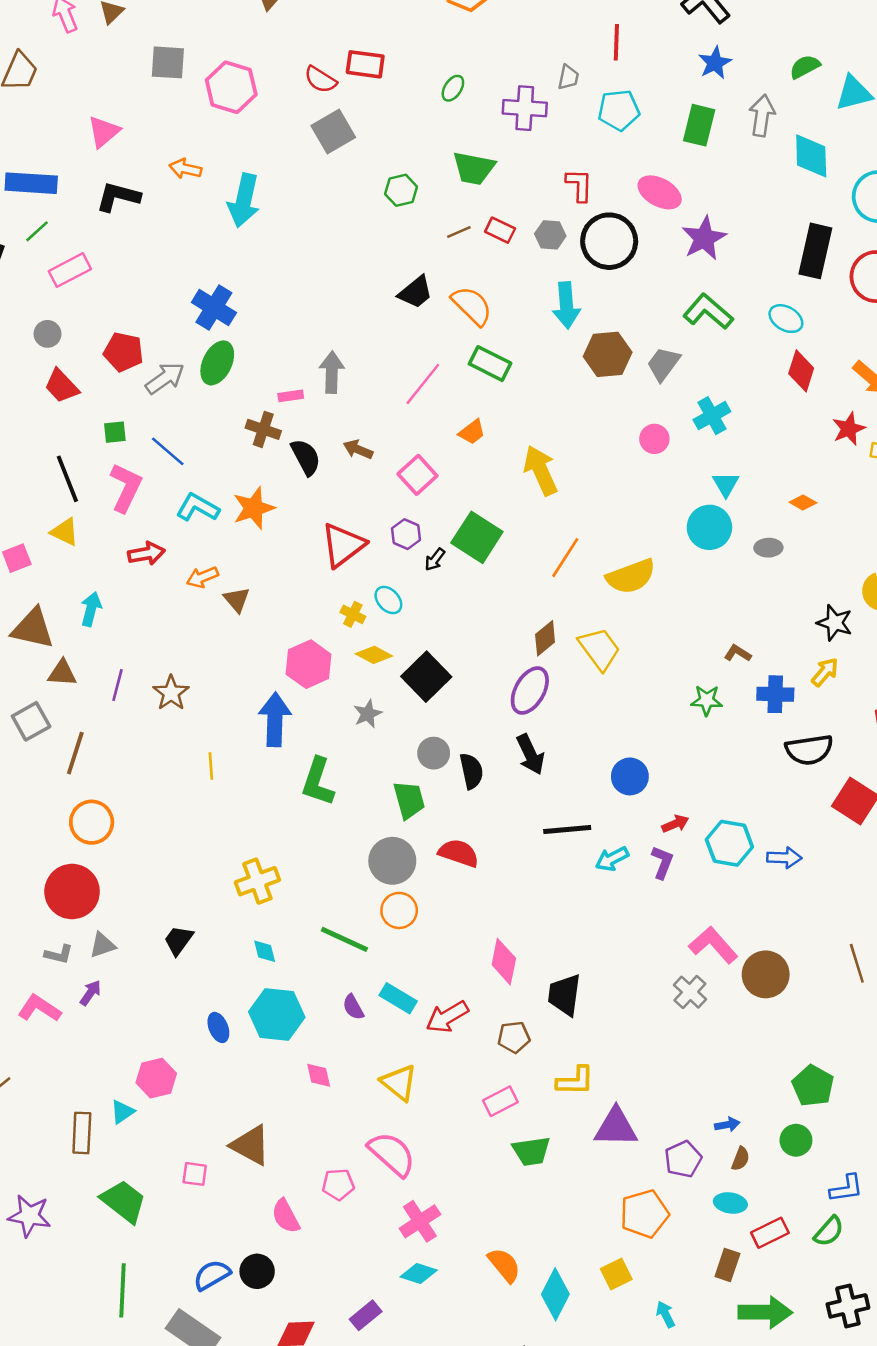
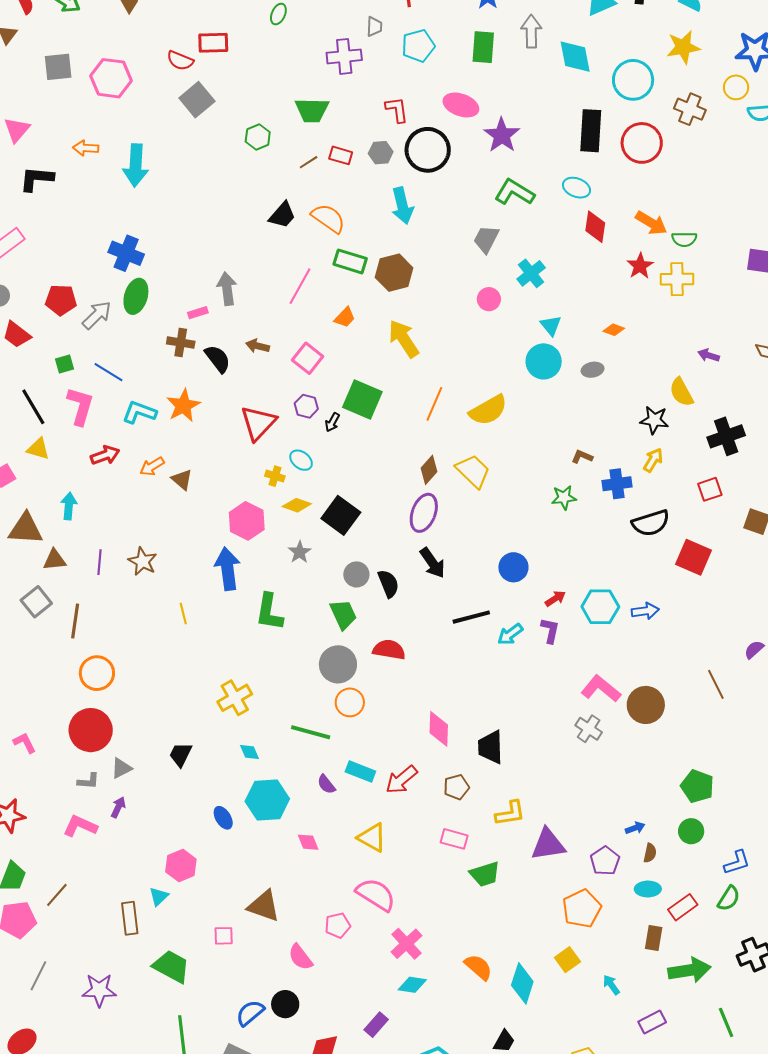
green ellipse: (453, 88) -> (278, 14), moved
brown hexagon: (608, 354) -> (394, 273), moved
pink rectangle: (500, 1101) -> (454, 839), turned 52

